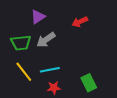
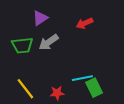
cyan line: (50, 70) -> (82, 78), moved
yellow line: (24, 72) -> (25, 89), moved

